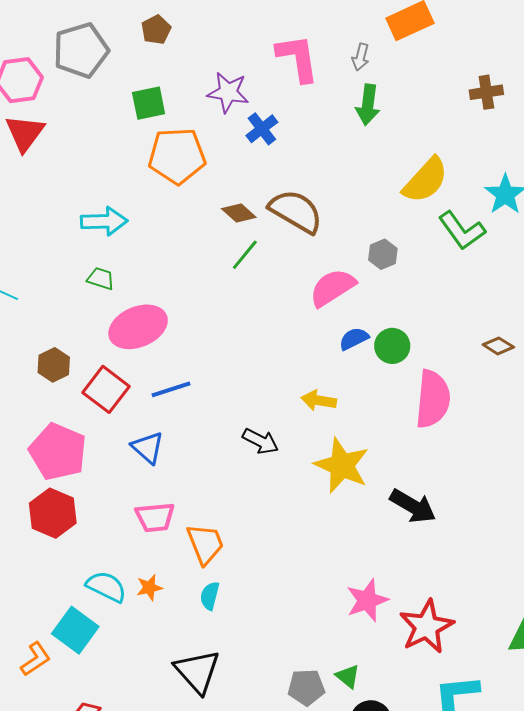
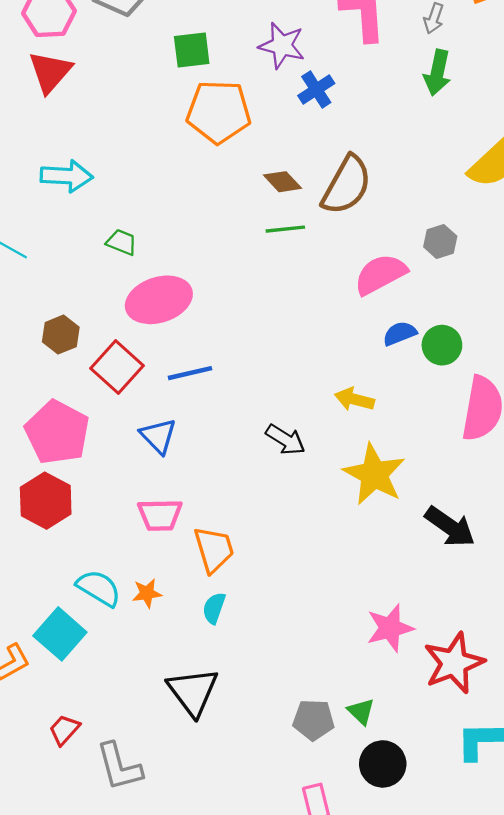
brown semicircle: (296, 211) -> (347, 185), turned 84
cyan arrow: (104, 221) -> (67, 176), moved
green line: (245, 255) -> (285, 229), turned 40

